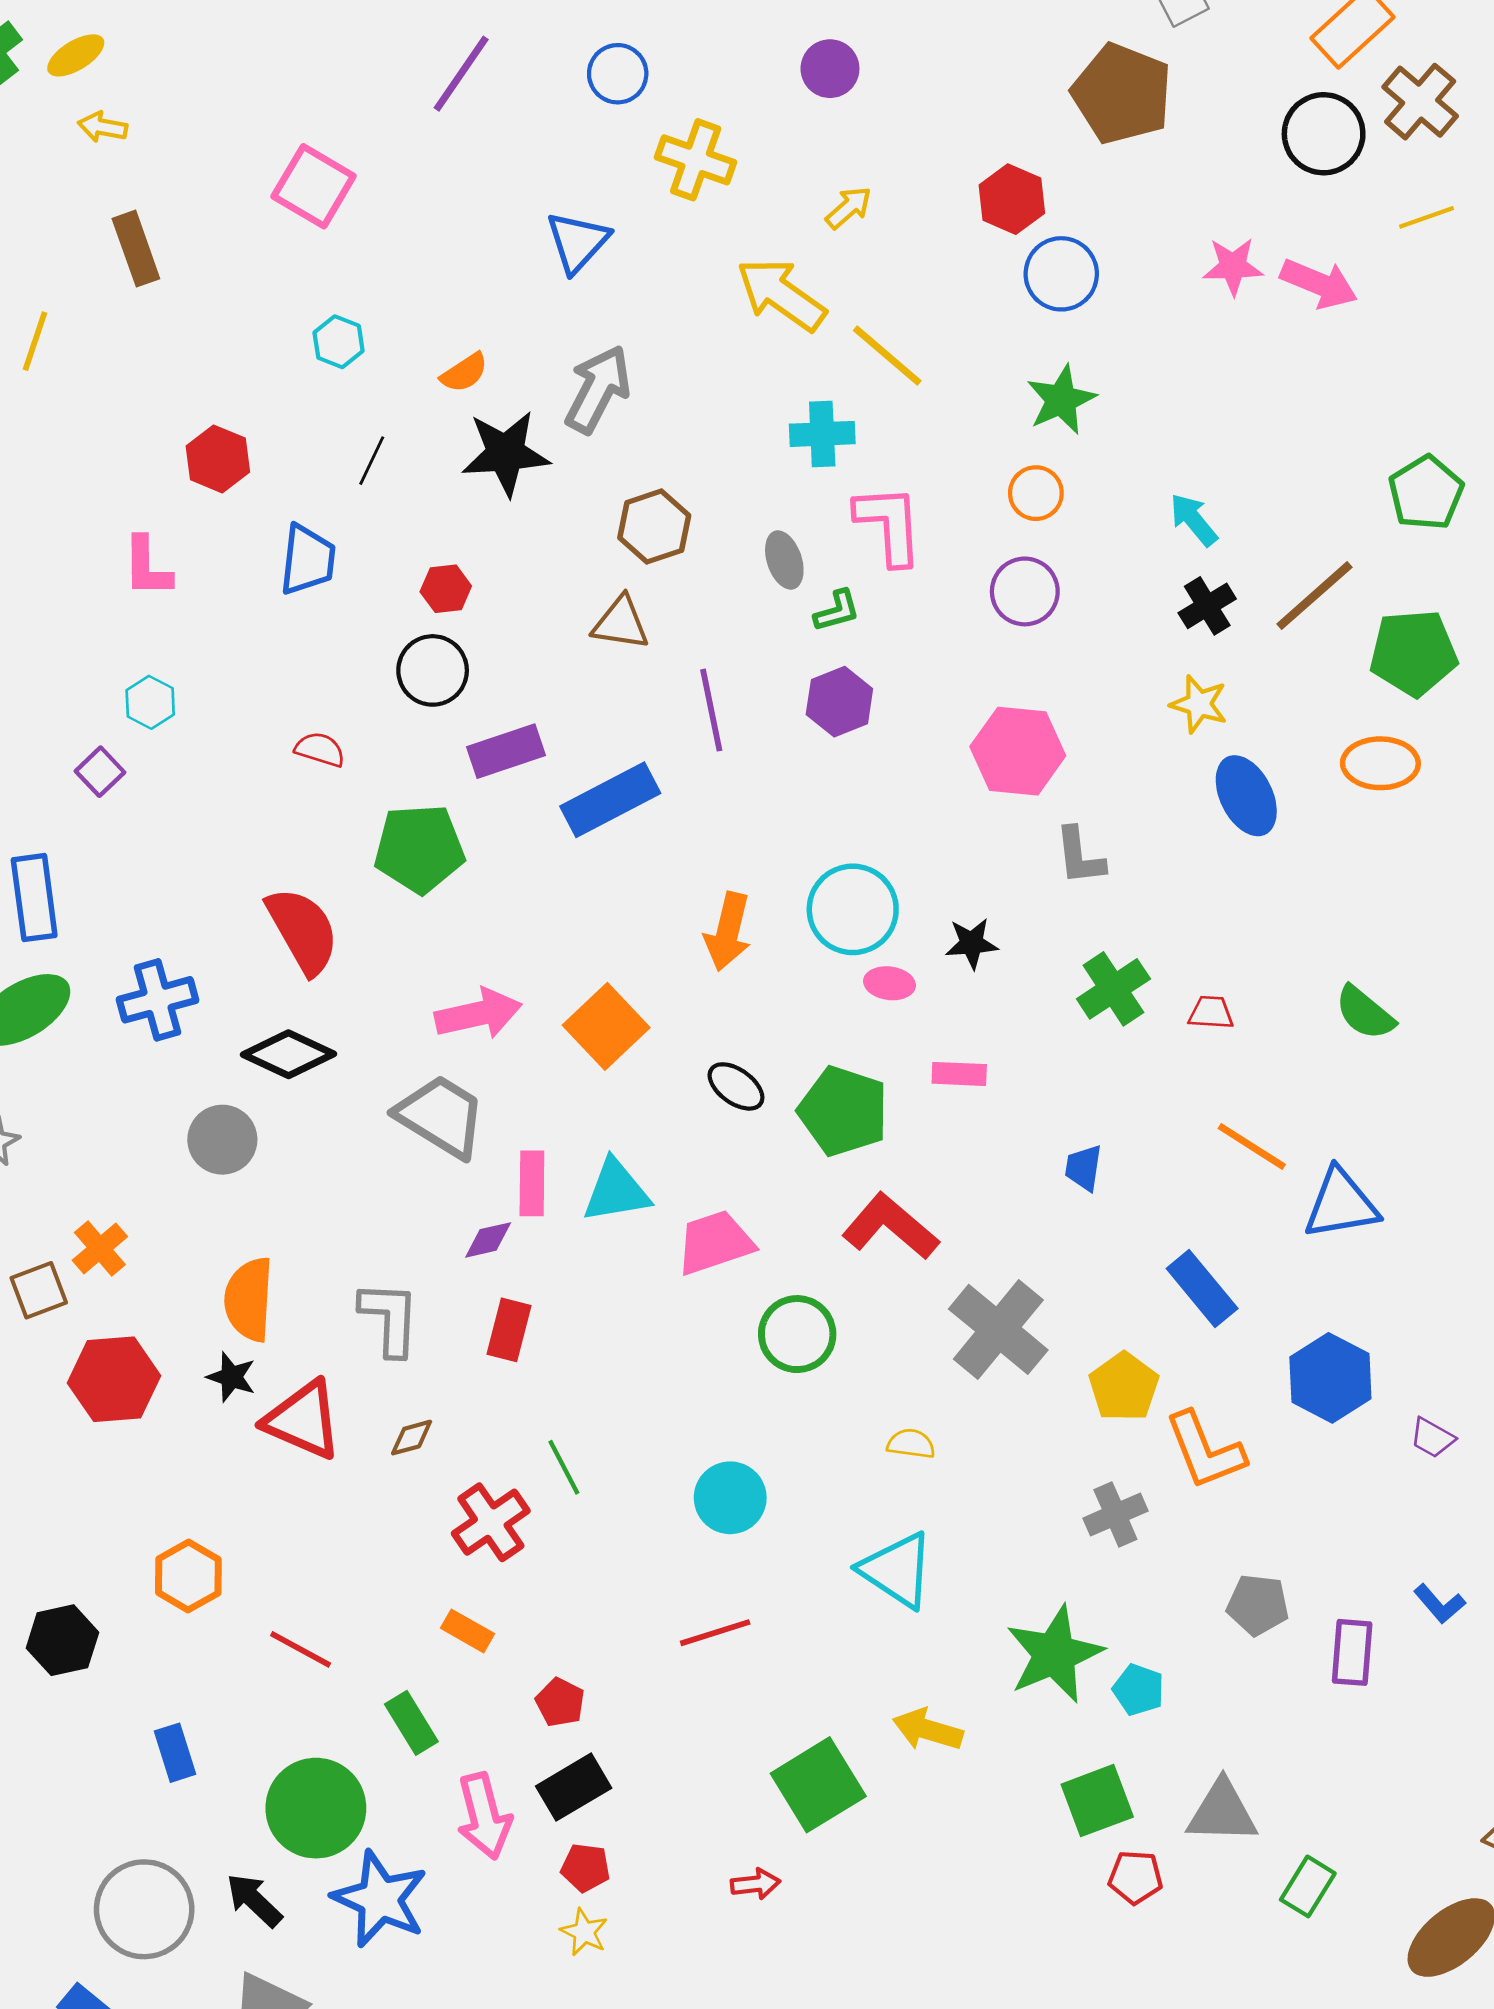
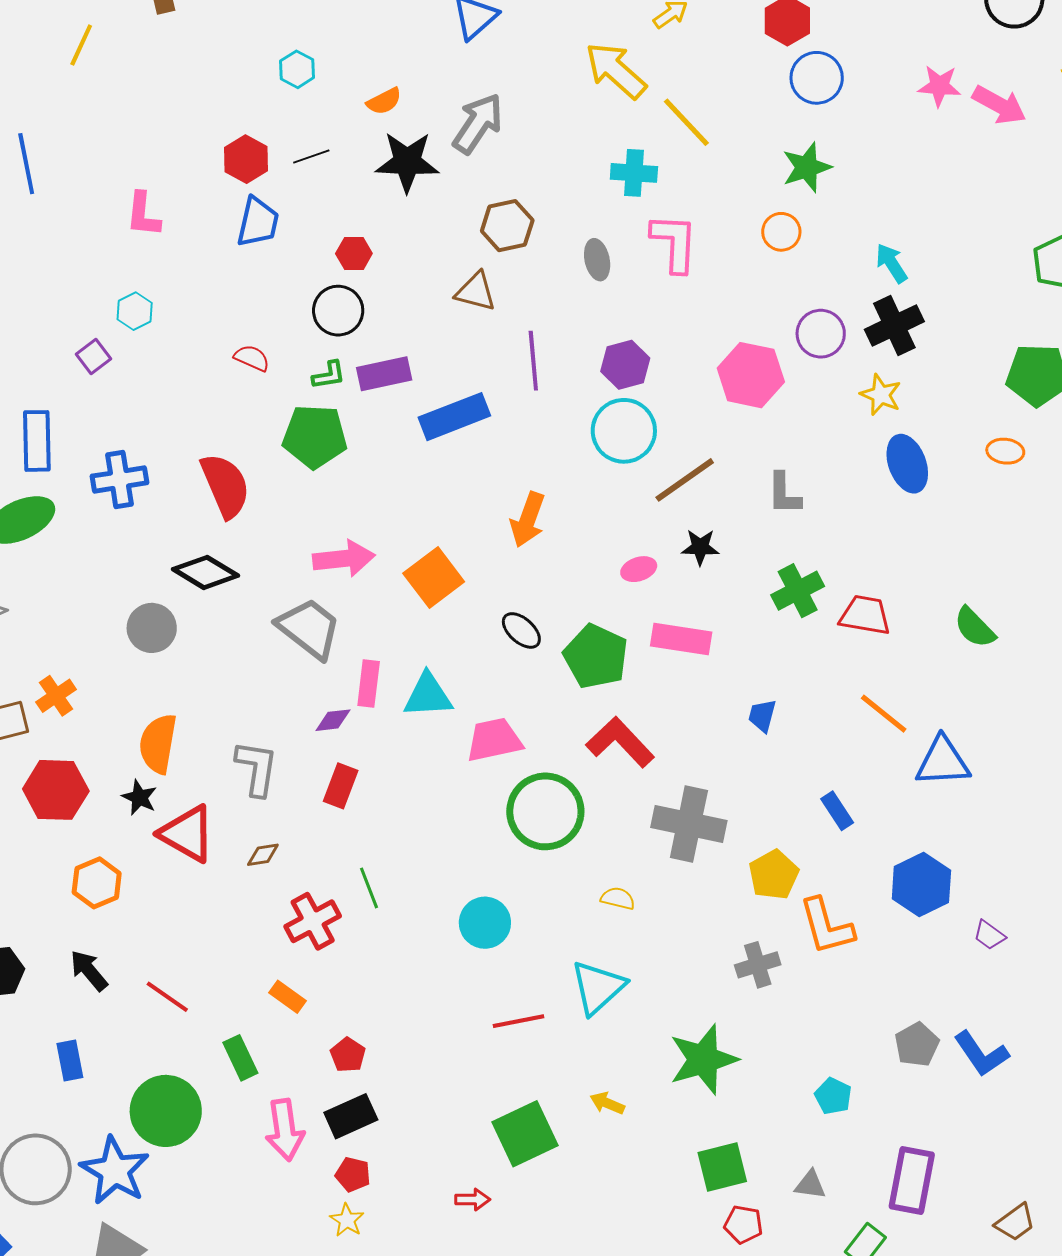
red hexagon: (218, 459) -> (246, 159), moved
black line: (372, 461) -> (311, 156), turned 39
purple circle: (1025, 591) -> (821, 334), moved
brown line: (1314, 596) -> (685, 480), moved
black cross: (1207, 606) -> (894, 325), size x1.4
green L-shape: (837, 611) -> (329, 375), moved
pink hexagon: (1018, 751) -> (751, 375), moved
orange ellipse: (1380, 763) -> (1005, 451), size x0.7
cyan circle: (853, 909) -> (624, 431), moved
pink ellipse: (889, 983) -> (639, 569), turned -32
blue cross: (158, 1000) -> (119, 479), moved
red trapezoid: (1211, 1013) -> (865, 615), size x1.6
pink rectangle: (959, 1074) -> (681, 639), size x1.5
blue rectangle: (1202, 1288) -> (837, 811), size x0.7
gray cross: (998, 1329) -> (689, 824), turned -34
green circle: (797, 1334) -> (545, 811), size x1.4
cyan triangle: (897, 1570) -> (598, 987), turned 38
orange hexagon: (188, 1576) -> (97, 883), moved
blue L-shape: (1440, 1604) -> (981, 1054), size x1.5
gray pentagon: (1258, 1605) -> (917, 1045), moved, turned 30
red line: (715, 1633) -> (518, 1021), moved
purple rectangle: (1352, 1652) -> (912, 1181), moved, size x1.4
cyan pentagon: (1138, 1690) -> (833, 1096), moved
yellow arrow: (928, 1730) -> (607, 1103), size x0.7
gray triangle: (1222, 1812) -> (810, 1185), size x0.6
blue star: (380, 1899) -> (115, 1171), moved
black arrow: (254, 1900) -> (89, 971), moved

